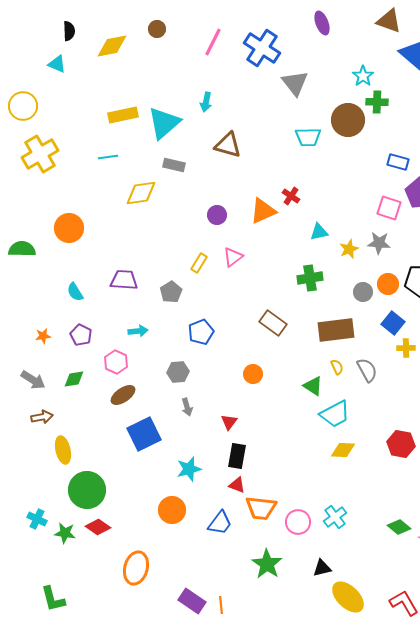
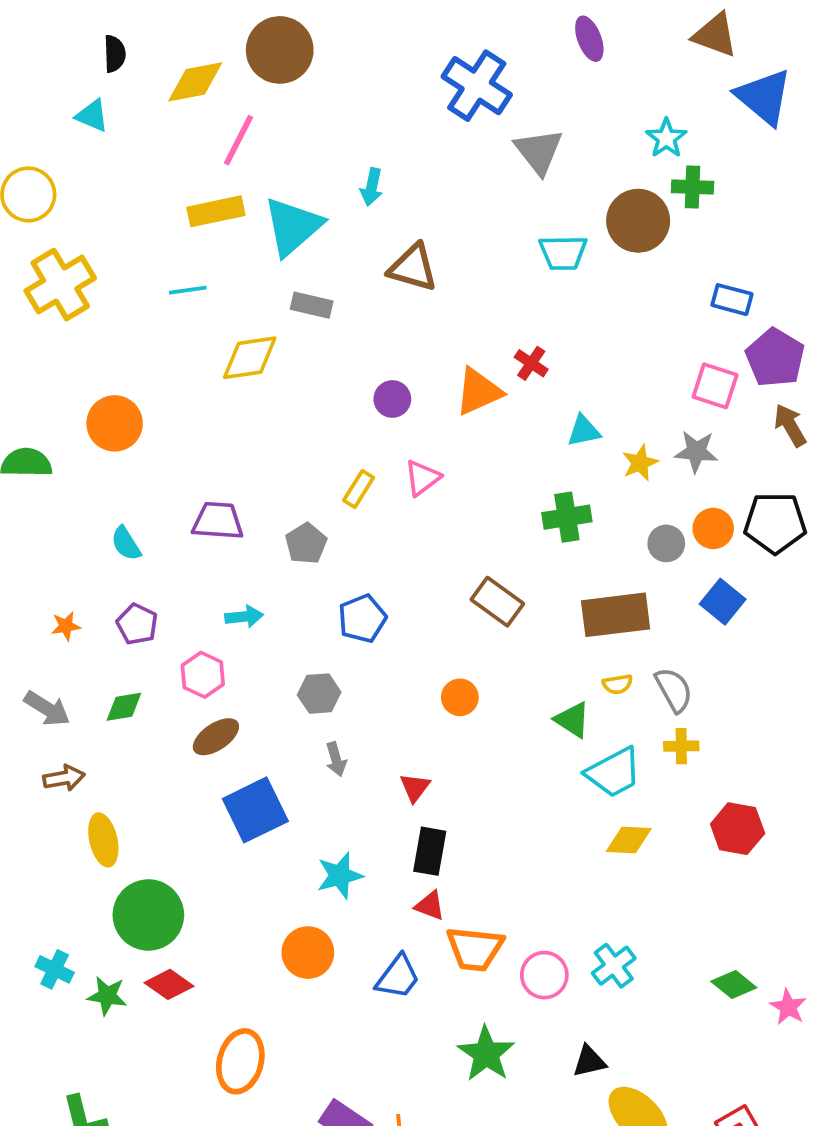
brown circle: (157, 29) -> (280, 50), size x2.0
pink line: (213, 42) -> (238, 140), moved
yellow cross: (406, 348) -> (681, 746), moved
yellow semicircle: (337, 367) -> (617, 684), turned 105

